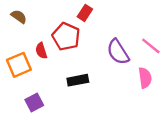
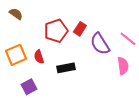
red rectangle: (85, 13) -> (80, 29), moved
red pentagon: (66, 37) -> (56, 31), turned 30
red semicircle: (41, 51) -> (39, 57), moved

